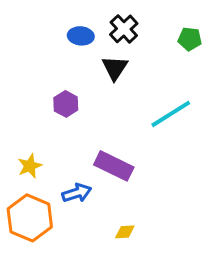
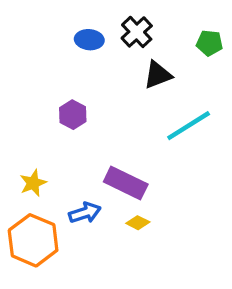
black triangle: (115, 68) -> (158, 75), moved, turned 36
yellow diamond: (125, 232) -> (138, 223), moved, turned 30

